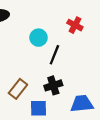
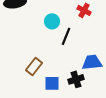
black cross: (53, 85) -> (76, 79), moved
blue trapezoid: (82, 104) -> (92, 62), moved

